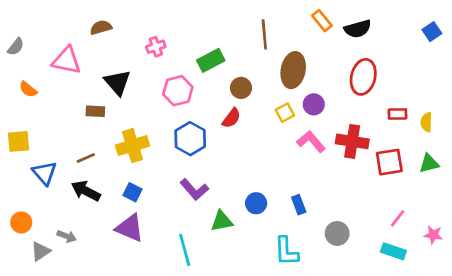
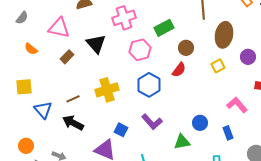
pink cross: (156, 47) -> (124, 18), size x1.6
purple circle: (314, 104) -> (248, 57), moved
brown rectangle: (95, 111) -> (67, 57), moved, turned -48
pink L-shape: (311, 141) -> (237, 105), moved
blue square: (132, 192) -> (121, 130), moved
blue circle: (256, 203) -> (200, 123), moved
green triangle: (222, 221) -> (182, 142), moved

